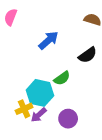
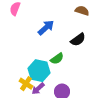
yellow cross: (24, 109) -> (26, 84), turned -32

